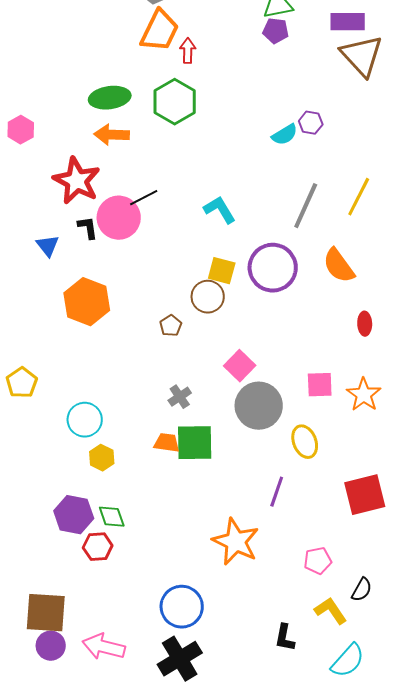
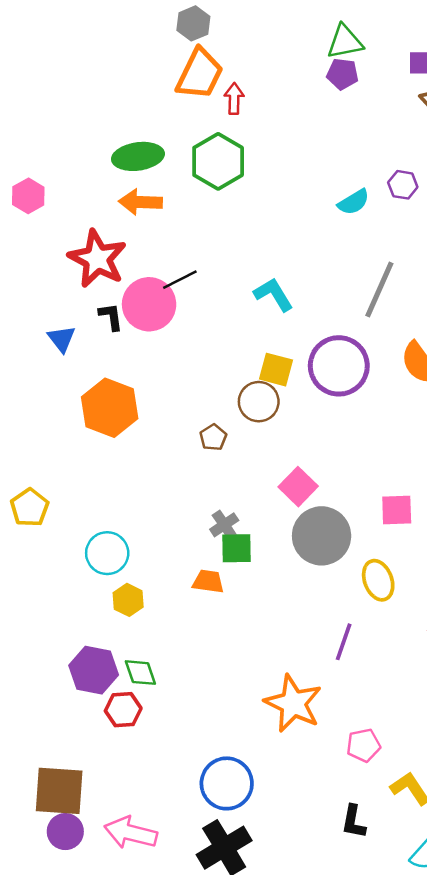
purple hexagon: (311, 123) -> (403, 185), moved
green square: (195, 443) -> (237, 548), moved, size x0.7
pink pentagon: (318, 561) -> (363, 745), moved

